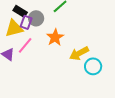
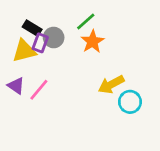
orange star: (55, 37) -> (92, 42), moved
pink line: (25, 45) -> (39, 90), moved

